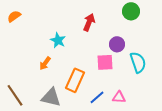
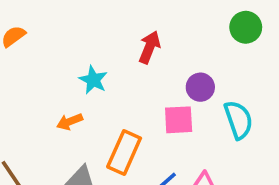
green circle: (131, 11) -> (246, 27), moved
orange arrow: (45, 63) -> (70, 122), turned 32

